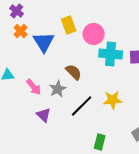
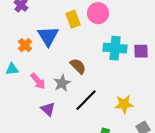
orange cross: (21, 31) -> (25, 45), moved
pink circle: (94, 34) -> (98, 13), moved
yellow star: (113, 100) -> (124, 104), moved

